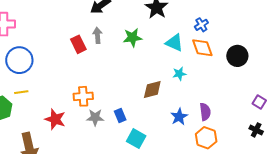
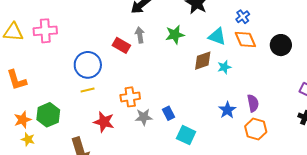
red rectangle: (78, 44) -> (121, 45), turned -30
blue circle: (19, 60) -> (88, 65), moved
brown diamond: (152, 90) -> (203, 61), moved
yellow line: (21, 92) -> (88, 90), moved

